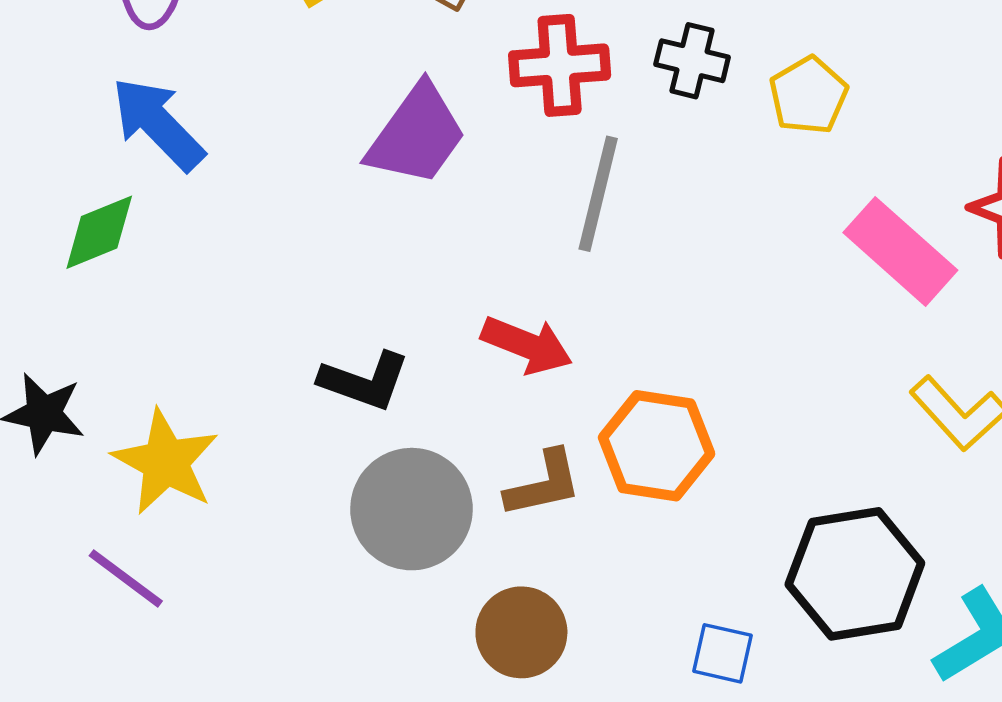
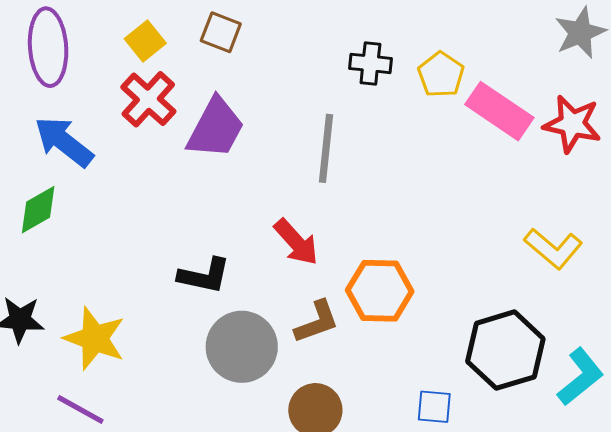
red cross: (560, 65) -> (148, 99), moved, turned -36
pink rectangle: (900, 251) -> (499, 111), moved
red arrow: (527, 345) -> (296, 242), turned 34

